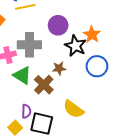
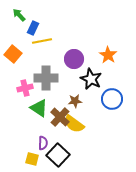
orange star: (92, 34) -> (108, 55), moved
yellow semicircle: (73, 109) -> (74, 124), moved
black square: (42, 124) -> (58, 155), turned 30
yellow square: (15, 128) -> (32, 159), turned -32

